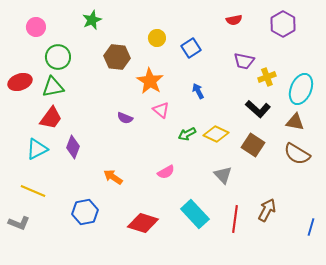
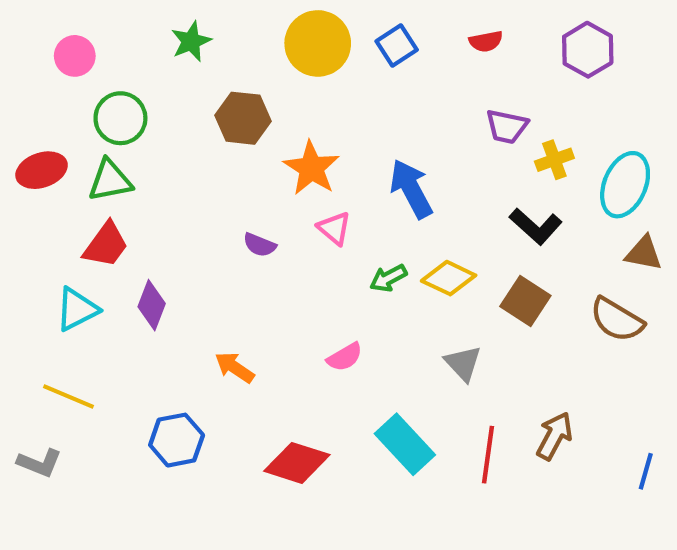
yellow circle: (157, 38) -> (318, 43), moved, size x1.8
blue square: (191, 48) -> (397, 46), moved
blue arrow: (198, 91) -> (411, 189), size x1.8
brown triangle: (295, 122) -> (644, 253), moved

